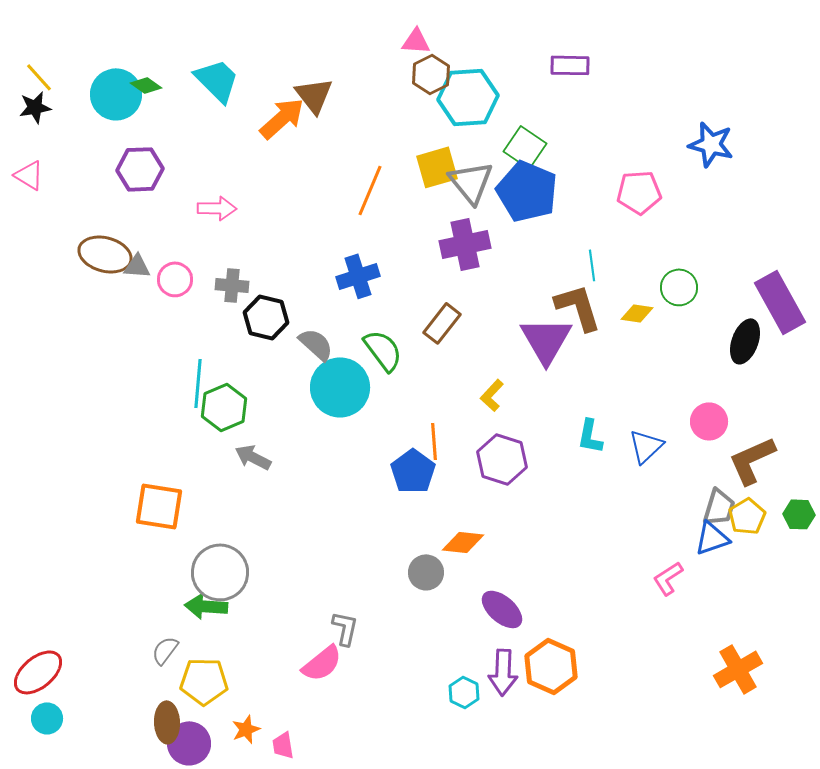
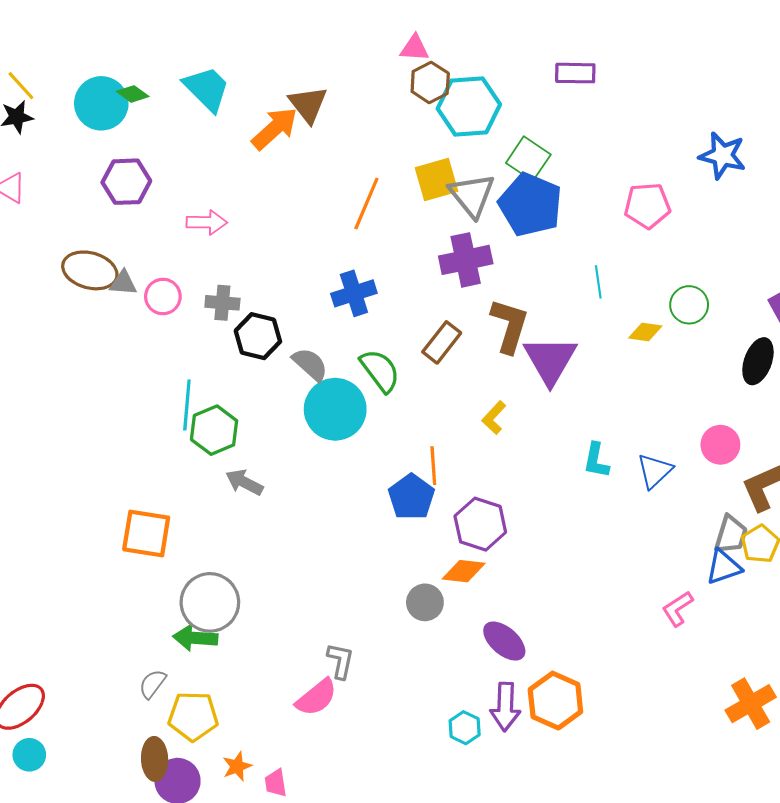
brown L-shape: (578, 307) -> (510, 326), moved, turned 34
purple hexagon: (502, 459) -> (480, 524), moved

